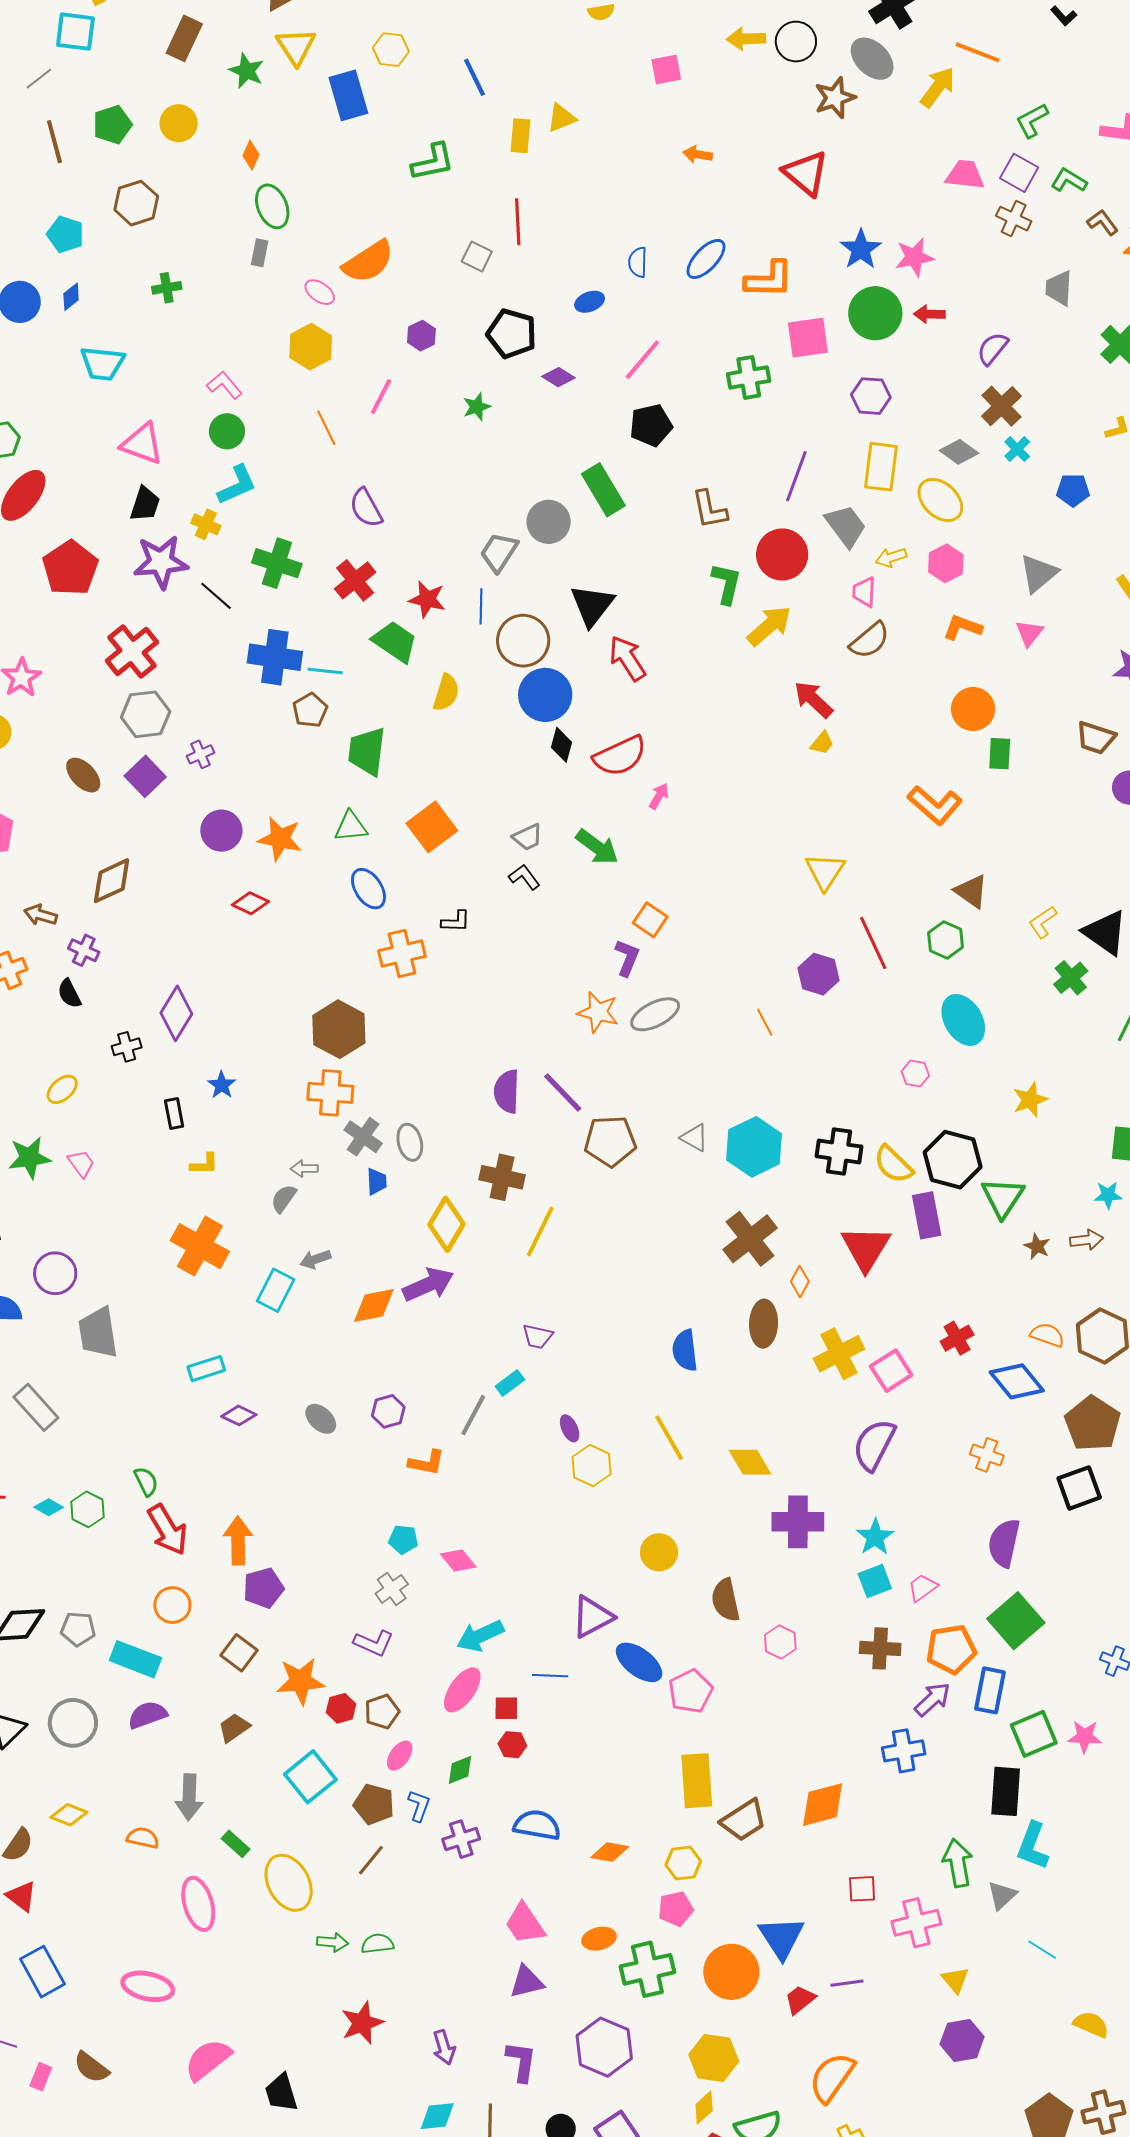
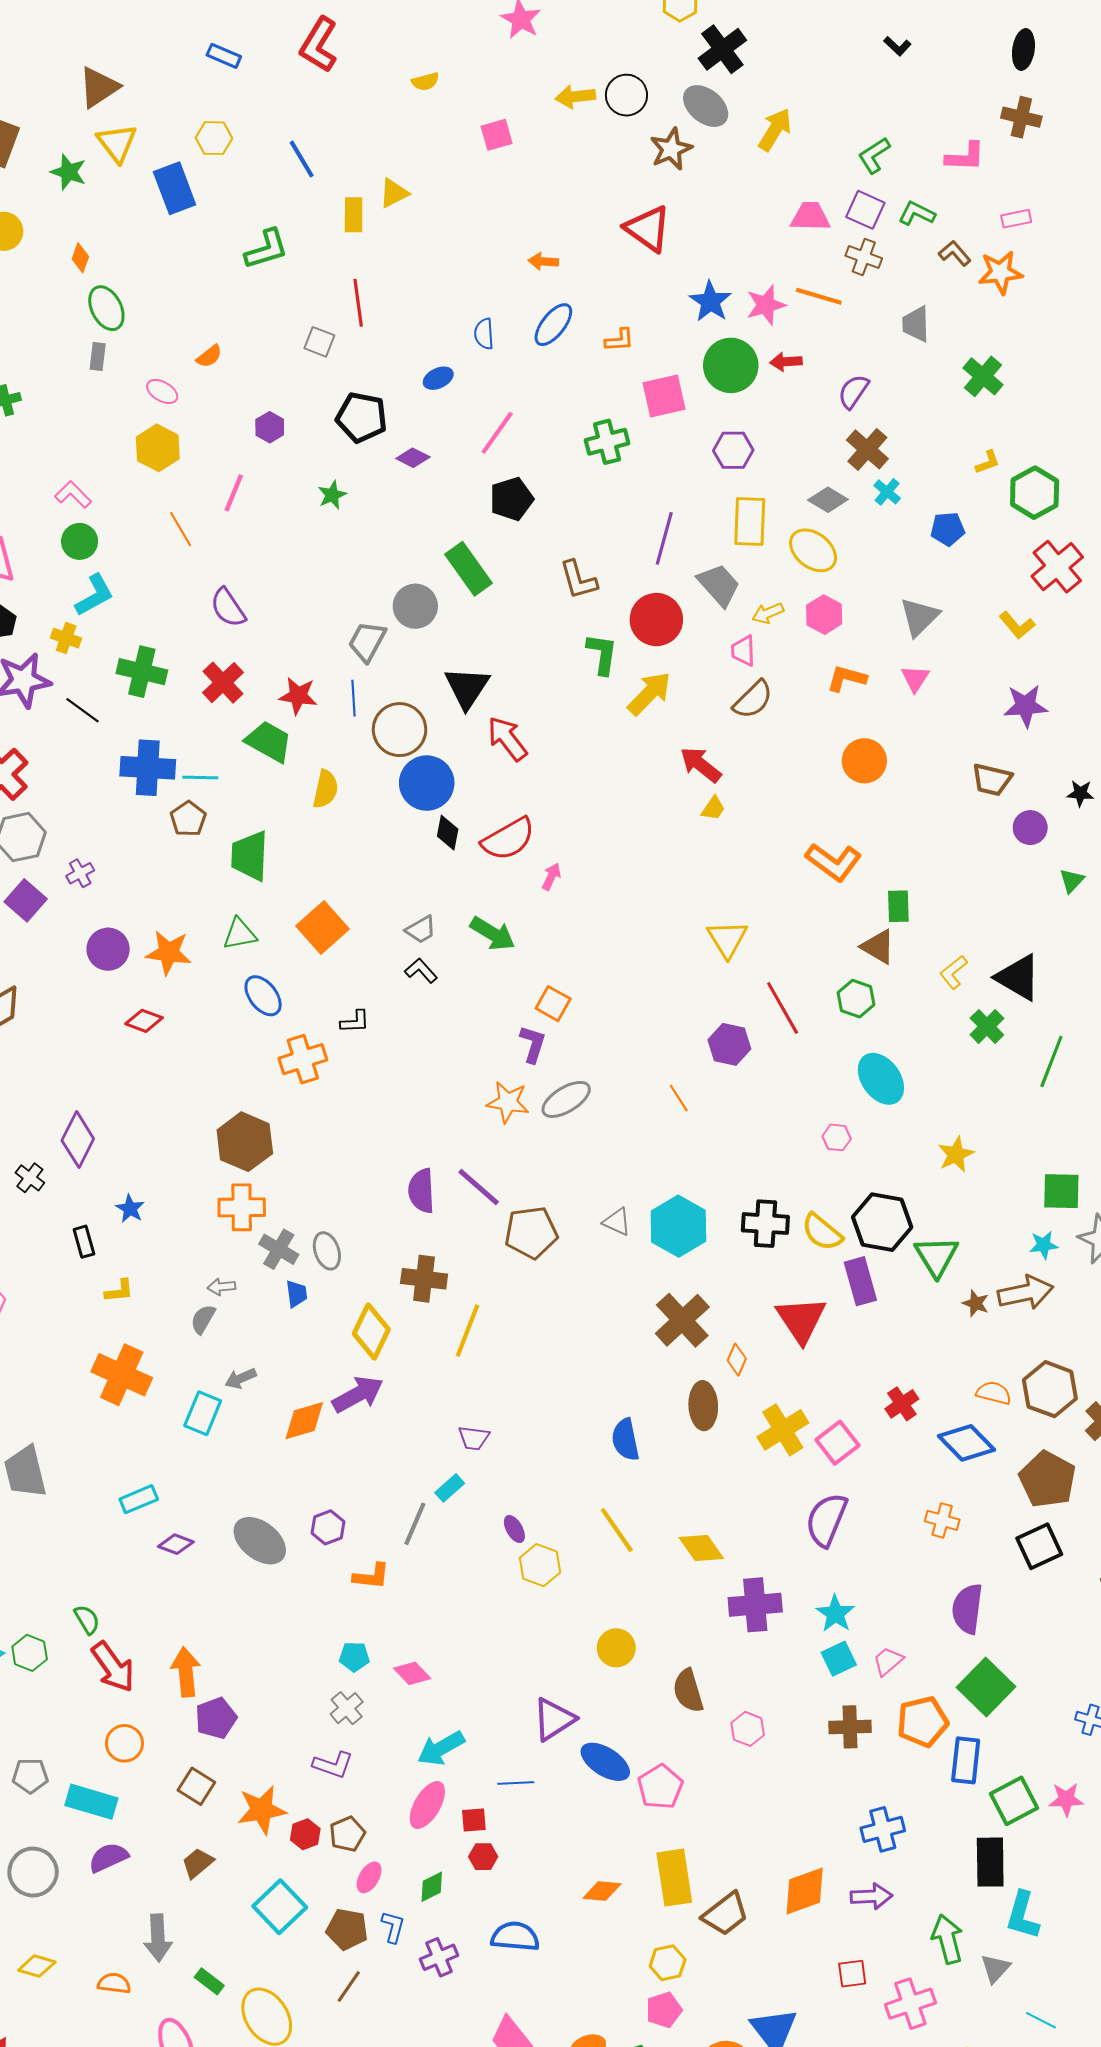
orange line: (978, 52) -> (819, 296), moved
orange arrow: (698, 154) -> (543, 261), moved
orange semicircle: (368, 262) -> (209, 356), size x0.5
orange L-shape: (769, 279) -> (619, 340), size x0.6
green rectangle: (1000, 754) -> (898, 906), moved
black cross: (127, 1047) -> (30, 1178), turned -32
brown arrow: (1087, 1240) -> (1026, 1293), size x1.6
gray ellipse: (321, 1419) -> (260, 1541), size x1.6
purple arrow: (932, 1699) -> (871, 1896), moved, turned 45
orange diamond: (610, 1852) -> (602, 1891), moved

